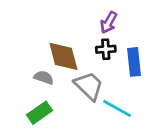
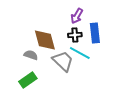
blue rectangle: (134, 62) -> (95, 33), moved
cyan line: (117, 108) -> (80, 53), moved

